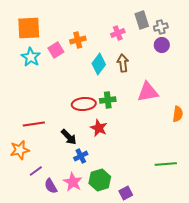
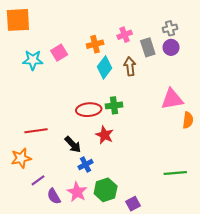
gray rectangle: (142, 20) -> (148, 47), moved
orange square: (29, 28) -> (18, 20), moved
orange cross: (78, 40) -> (95, 44), moved
cyan star: (31, 57) -> (33, 60), turned -30
pink triangle: (148, 92) -> (172, 99), moved

